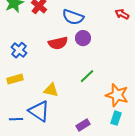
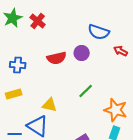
red arrow: (122, 14) -> (121, 51), moved
blue semicircle: (73, 17) -> (99, 32), moved
blue cross: (19, 50) -> (18, 65), turned -35

